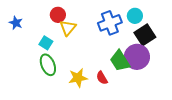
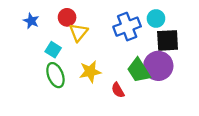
blue star: (16, 23) -> (31, 21), moved
black square: (145, 35) -> (168, 40), turned 30
yellow star: (78, 78) -> (90, 72), moved

